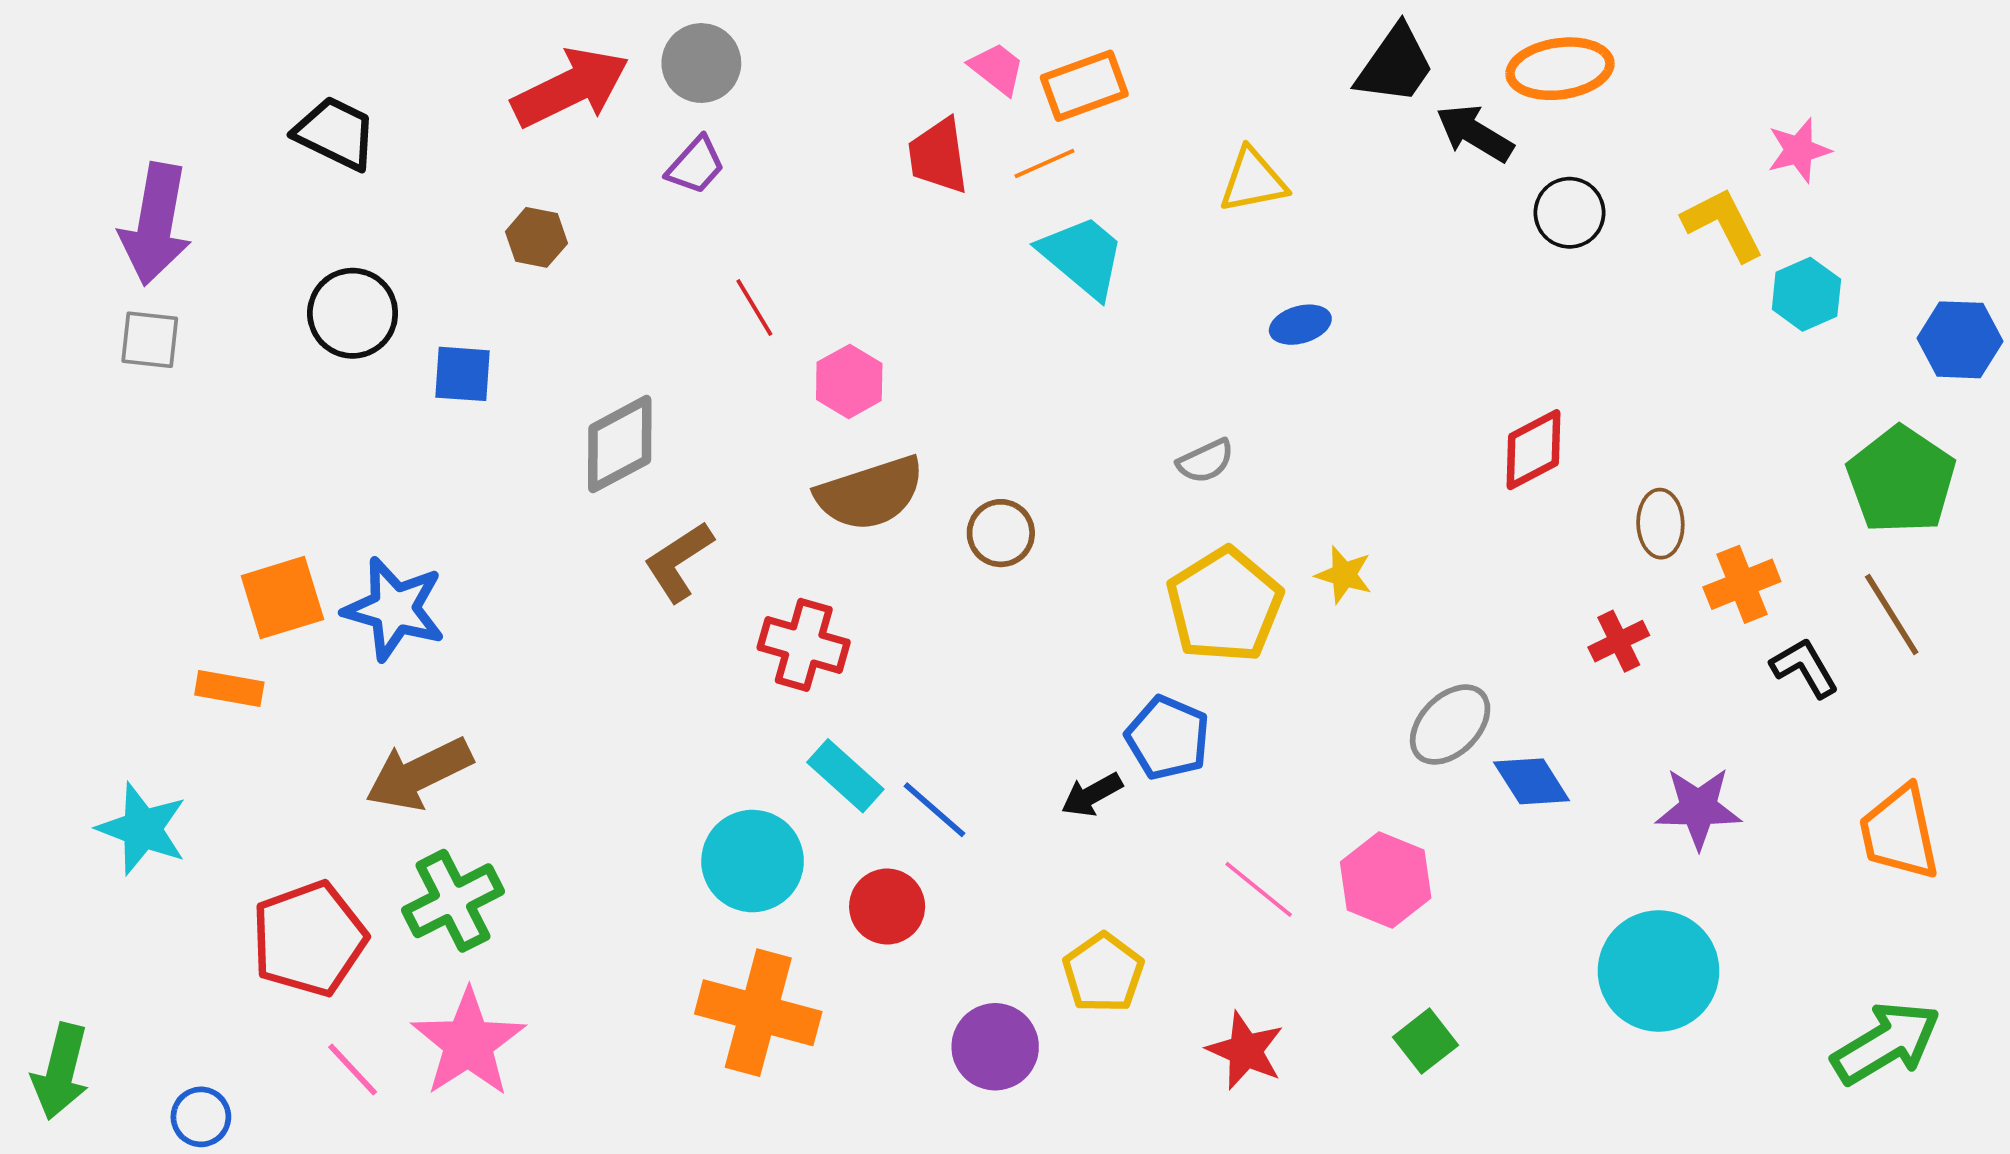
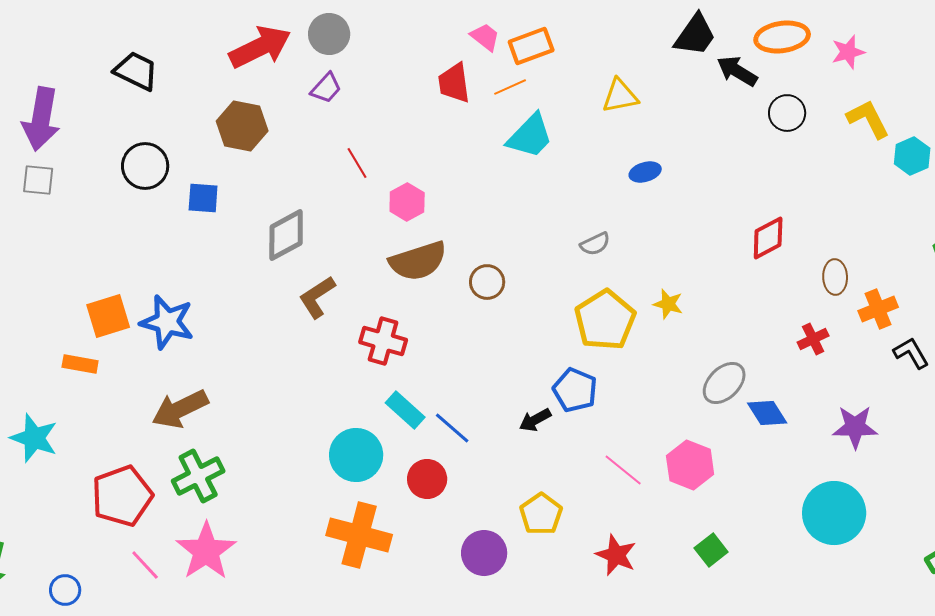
pink star: (1799, 150) -> (848, 52), moved
brown hexagon: (536, 237) -> (242, 126), size x1.6
cyan trapezoid: (1082, 256) -> (530, 136), turned 94

